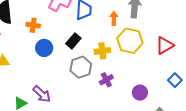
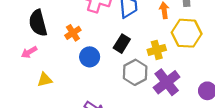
orange cross: (33, 25) -> (73, 33), turned -32
purple cross: (106, 80) -> (167, 82), size x1.6

